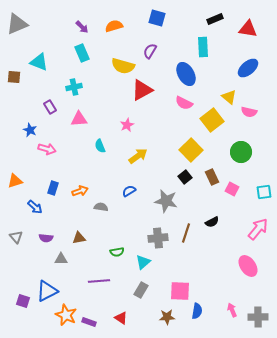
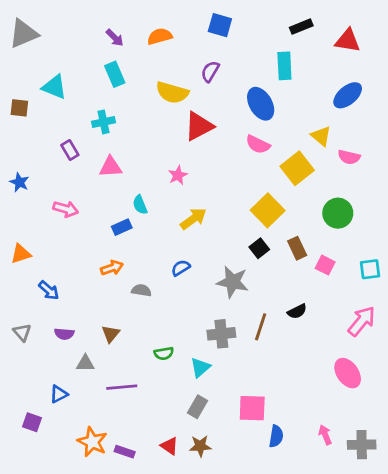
blue star: (30, 130) -> (19, 182), moved
blue rectangle: (53, 188) -> (122, 227), moved, turned 48
brown triangle: (79, 238) -> (111, 334), turned -40
purple line: (99, 281) -> (122, 387), moved
blue triangle: (47, 291) -> (59, 394), moved, size x0.6
brown star: (167, 317) -> (200, 446), moved

